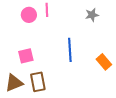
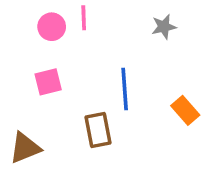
pink square: (26, 56) -> (48, 82), moved
brown rectangle: (38, 82) -> (98, 130), moved

